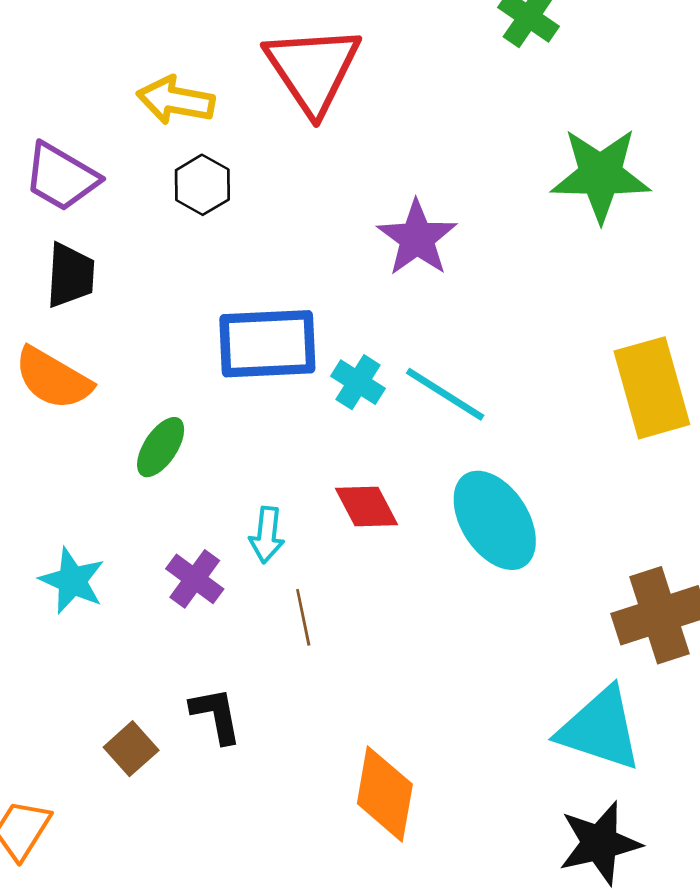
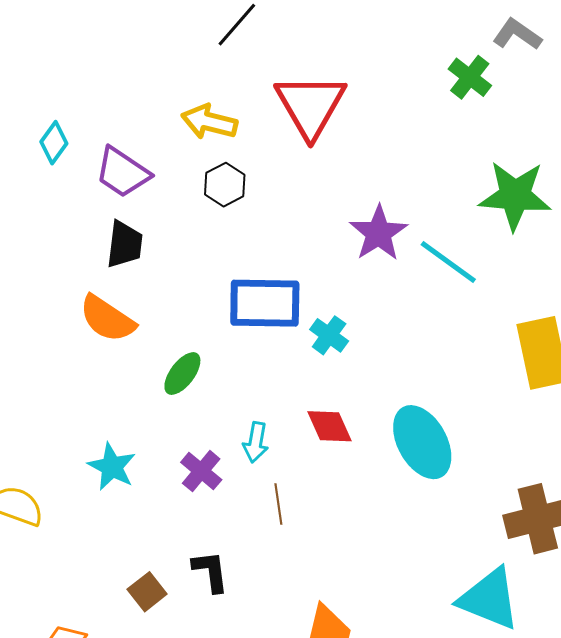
cyan line: (445, 394) -> (448, 262), moved

